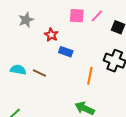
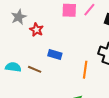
red star: (51, 35) -> (36, 30), moved
blue rectangle: (66, 52) -> (55, 55), moved

